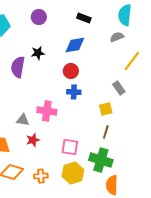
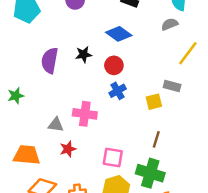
blue diamond: (75, 45) -> (119, 34), turned 45
black star: (38, 53) -> (84, 54), moved
gray rectangle: (119, 88) -> (172, 86), turned -40
blue cross: (74, 92) -> (118, 91), turned -32
yellow square: (106, 109) -> (154, 102), moved

